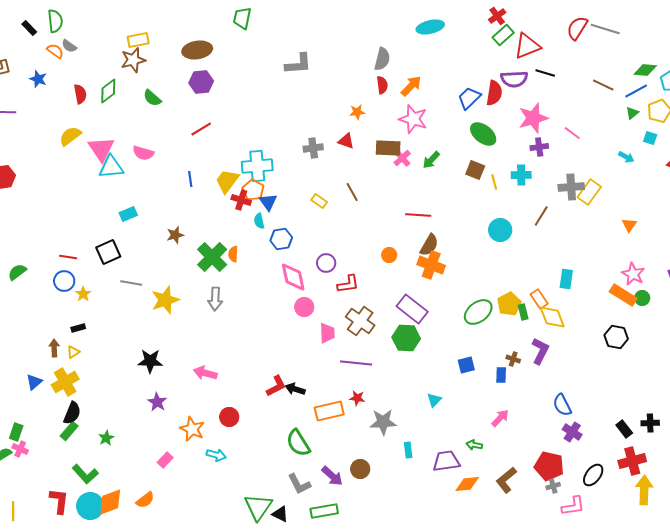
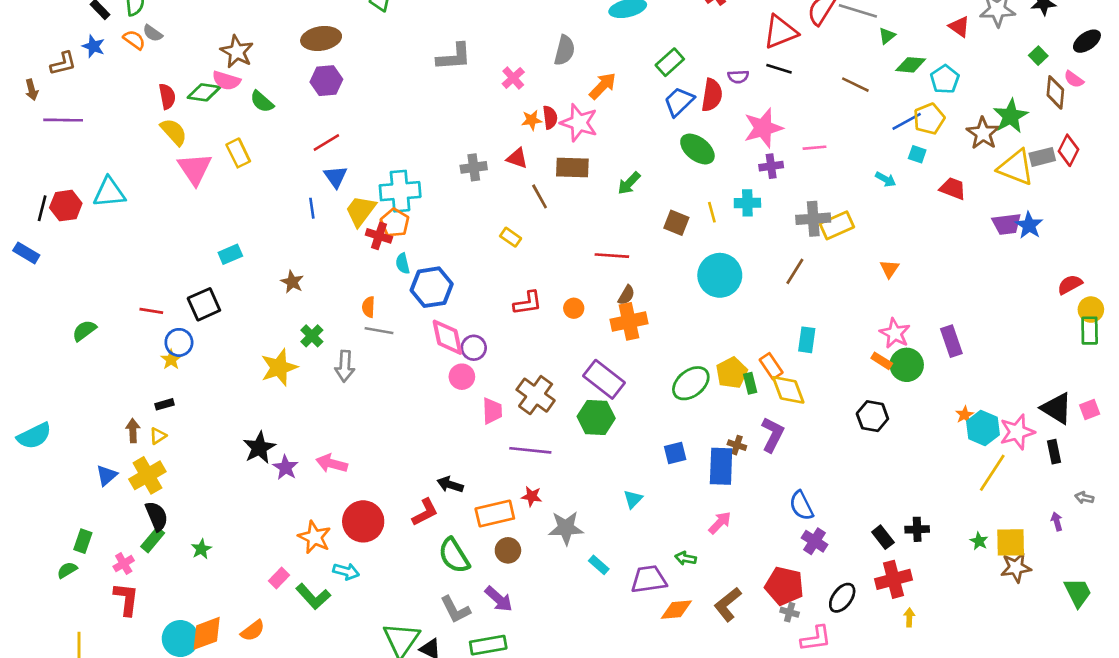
green rectangle: (503, 35) -> (670, 62), moved
yellow rectangle: (138, 40) -> (238, 153), moved, turned 75
red triangle: (527, 46) -> (780, 32), moved
brown star: (133, 60) -> (237, 52), turned -30
blue star: (38, 79) -> (93, 46), moved
purple semicircle: (514, 79) -> (738, 77), size x0.6
red semicircle: (382, 85) -> (550, 117), moved
green diamond: (108, 91) -> (204, 92), turned 45
blue line: (636, 91) -> (907, 121), moved
green triangle: (632, 113) -> (887, 36), moved
pink star: (413, 119) -> (579, 123), moved
pink line: (572, 133) -> (815, 148), turned -42
yellow semicircle: (70, 136) -> (174, 132), moved, turned 85
pink semicircle: (143, 153) -> (226, 81), moved
pink cross: (402, 158) -> (513, 78), moved
cyan triangle: (111, 167) -> (109, 192), moved
brown square: (475, 170) -> (676, 223), moved
brown line: (352, 192) -> (540, 196), moved
yellow rectangle: (589, 192) -> (837, 225), turned 30
yellow rectangle: (319, 201) -> (511, 237), moved
blue triangle: (268, 202) -> (336, 177), moved
brown line: (541, 216) -> (795, 271), moved
cyan circle: (500, 230) -> (720, 275), size x1.4
brown star: (175, 235) -> (292, 282), turned -30
blue hexagon: (281, 239) -> (432, 287), size x1.4
brown semicircle: (429, 245) -> (626, 295), size x0.7
green cross: (212, 257) -> (312, 336), moved, size x0.6
purple circle: (326, 263) -> (474, 348), moved
orange cross: (431, 265) -> (629, 321), turned -32
blue circle: (64, 281) -> (179, 342), moved
gray line: (131, 283) -> (379, 331), moved
red L-shape: (348, 284) -> (528, 303), moved
orange rectangle: (623, 295) -> (882, 361), size x0.6
green circle: (642, 298) -> (907, 365), size x1.6
black star: (150, 361) -> (259, 448), turned -30
blue rectangle: (501, 375) -> (721, 466), size x1.8
red L-shape: (276, 386) -> (425, 512), moved
purple star: (157, 402) -> (286, 467), moved
black semicircle: (72, 413) -> (157, 516), turned -45
red circle: (229, 417) -> (363, 521), size x1.6
pink cross: (20, 449) -> (124, 564), moved, turned 35
cyan rectangle: (408, 450) -> (599, 565), turned -42
brown circle: (360, 469) -> (508, 550), moved
green L-shape: (85, 474) -> (313, 596), moved
gray cross: (553, 486) -> (790, 612), turned 32
yellow arrow: (644, 490) -> (909, 617), size x0.5
red L-shape: (59, 501) -> (126, 599), moved

